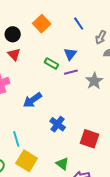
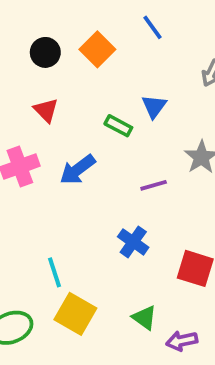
blue line: (79, 24) -> (153, 27), moved
black circle: (13, 34) -> (45, 52), moved
purple line: (71, 72) -> (154, 185), moved
blue arrow: (32, 100) -> (77, 170), moved

